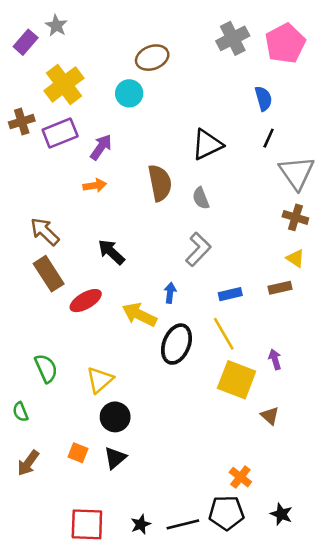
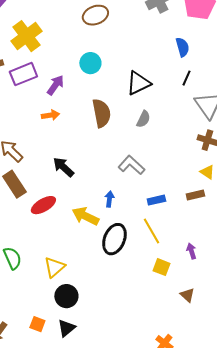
cyan circle: (129, 93) -> (90, 63), moved
gray semicircle: (201, 198) -> (143, 119), moved, turned -132
gray L-shape: (198, 249) -> (131, 165), turned -92
yellow square: (237, 380) -> (161, 267), size x0.6

